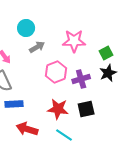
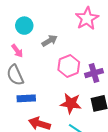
cyan circle: (26, 28) -> (24, 26), moved
pink star: (74, 41) -> (87, 18), moved, turned -30

